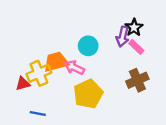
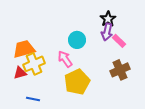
black star: (134, 27) -> (108, 19), moved
orange trapezoid: (56, 62) -> (24, 49), moved
pink arrow: (74, 68) -> (65, 59), turned 30

